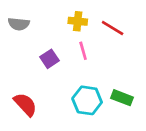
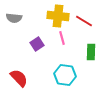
yellow cross: (78, 21) -> (58, 16), size x1.5
green rectangle: (122, 98) -> (91, 52), moved, turned 70

